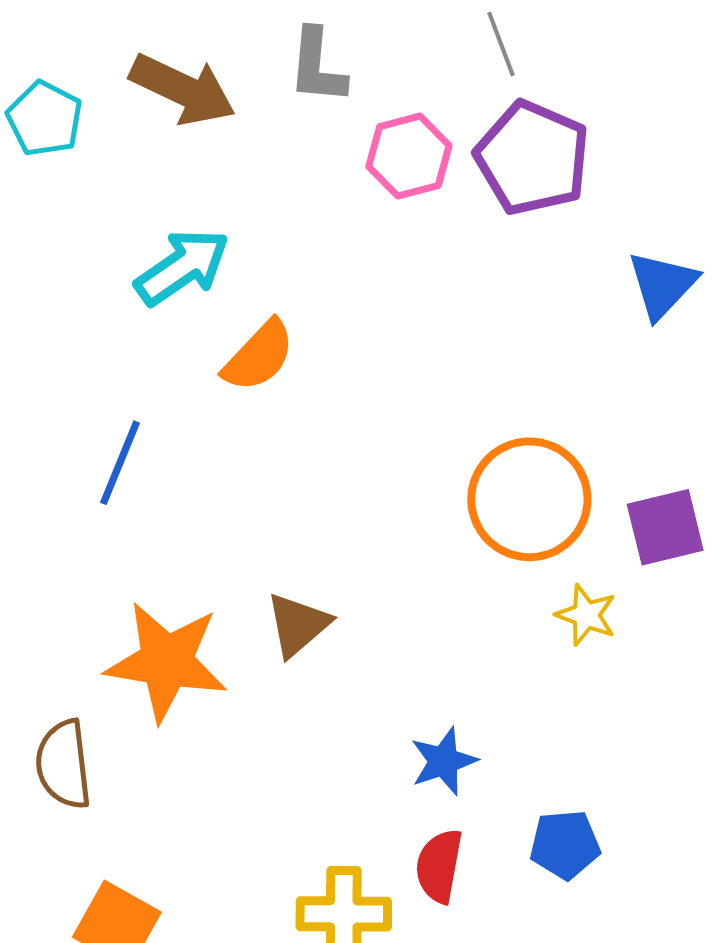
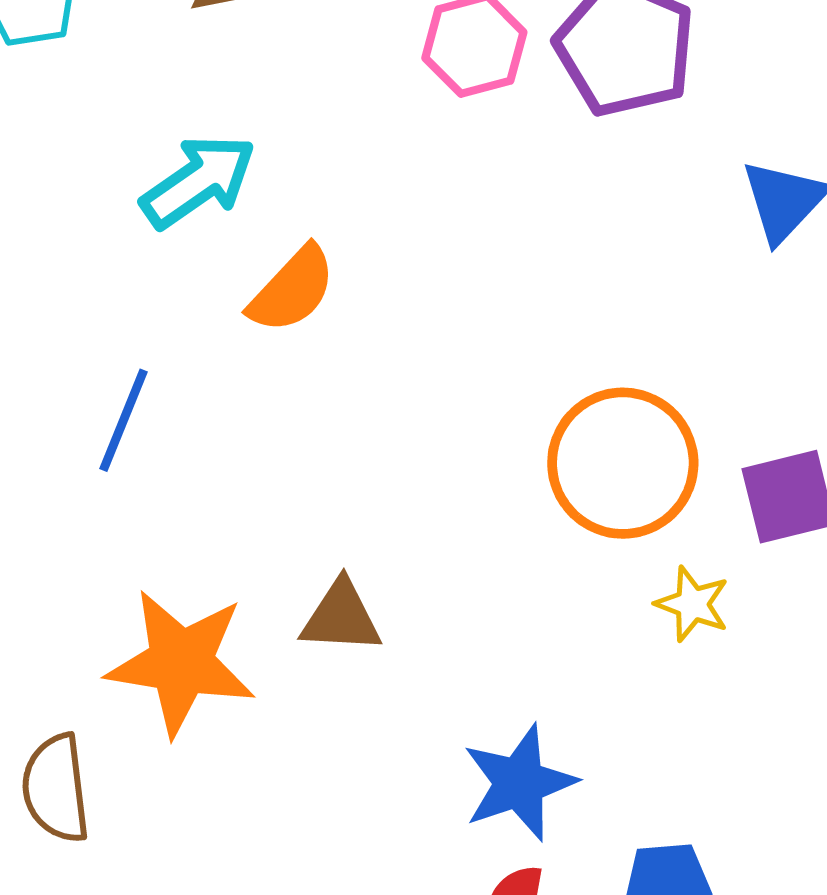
brown triangle: (298, 625) -> (341, 617), turned 44
blue star: (444, 761) -> (519, 783), size x1.4

